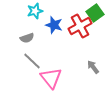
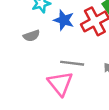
gray line: (32, 61) -> (72, 63), moved, turned -36

